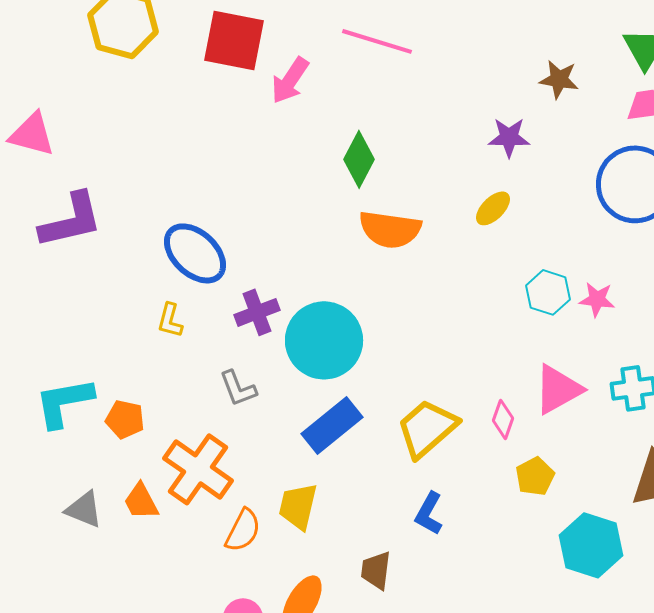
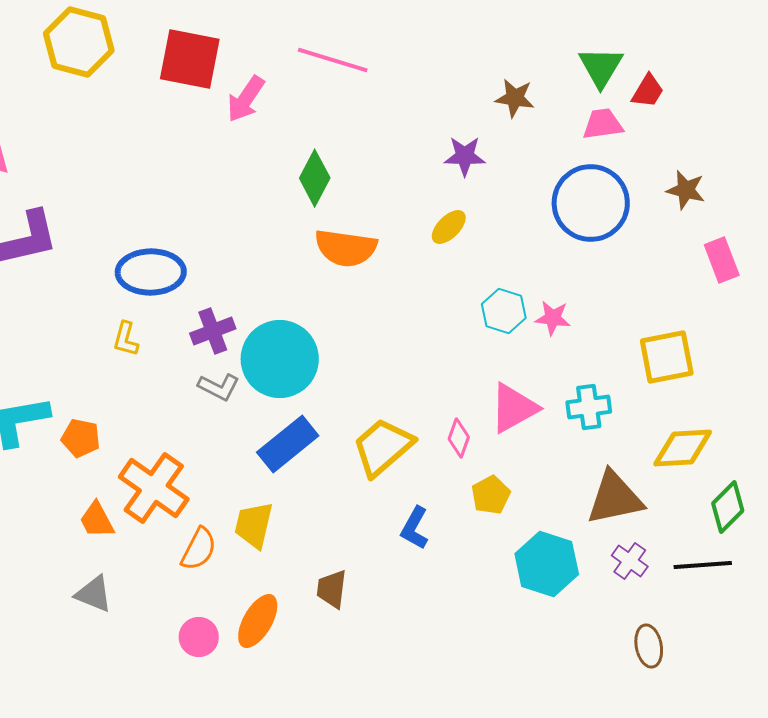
blue ellipse: (195, 253) -> (151, 272), turned -44
gray L-shape: (238, 388) -> (219, 387), moved, turned -42
gray triangle: (84, 509) -> (94, 594), moved
blue L-shape: (429, 513) -> (415, 528), moved

